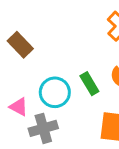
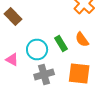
gray cross: (43, 128) -> (44, 74), moved

